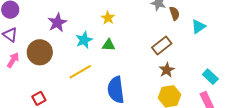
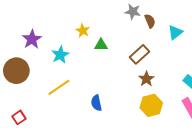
green triangle: (109, 45) -> (101, 45), moved
blue semicircle: (116, 90) -> (96, 103), size x0.6

